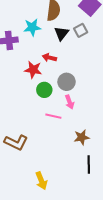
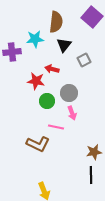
gray square: (81, 30) -> (84, 60), moved
brown star: (82, 137) -> (94, 152), moved
brown L-shape: (16, 142) -> (38, 144), moved

